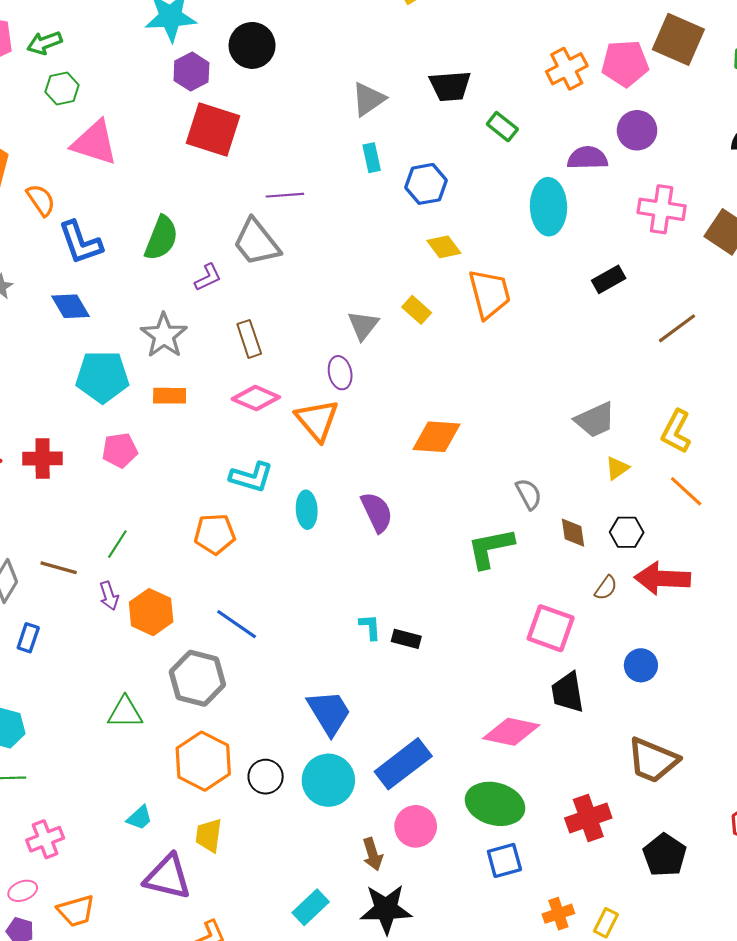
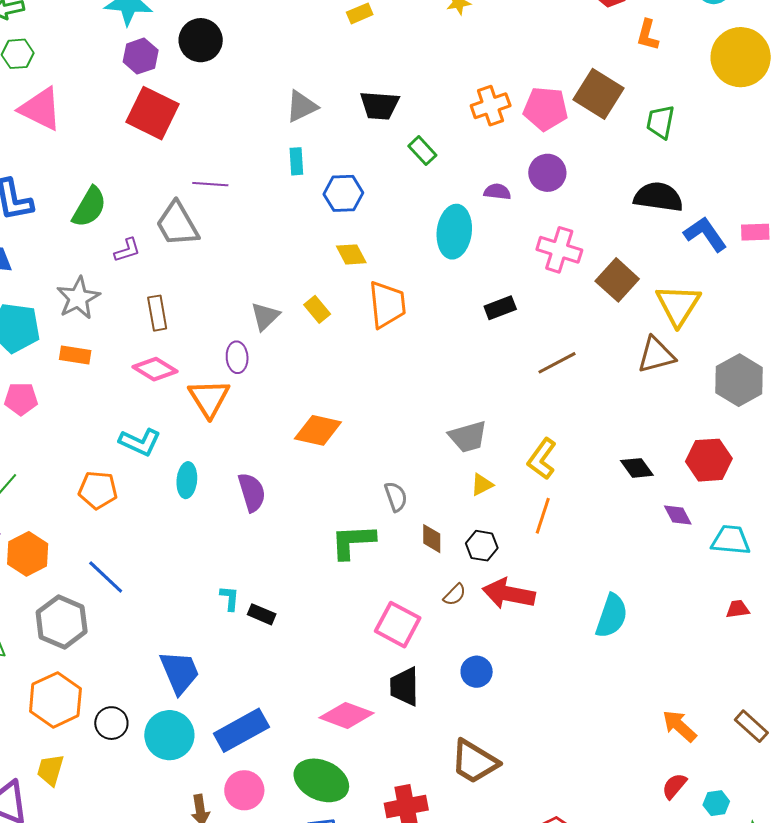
purple semicircle: (587, 158) -> (497, 192), size x0.7
orange line: (686, 491) -> (543, 516), turned 57

